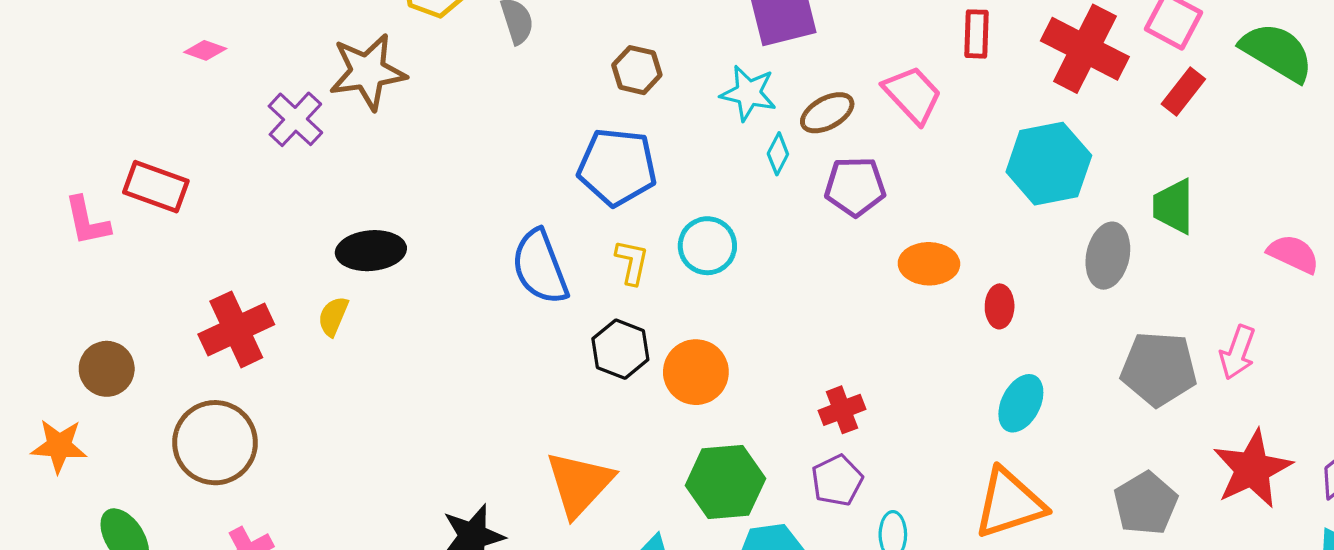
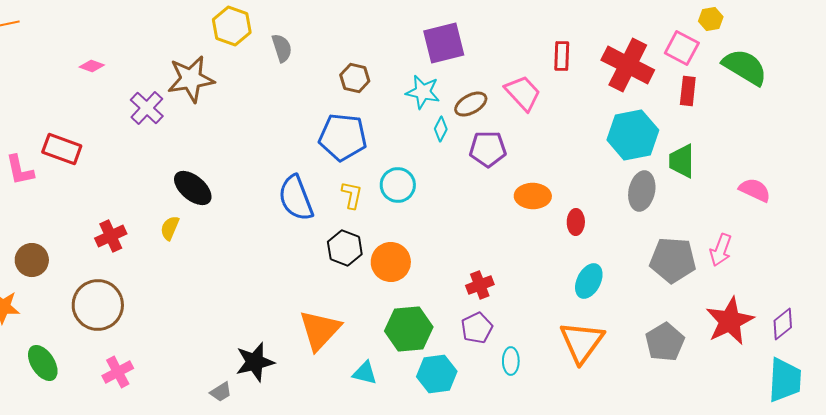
red rectangle: (1183, 91) -> (688, 91), turned -32
cyan hexagon: (1049, 164) -> (633, 135), moved
black ellipse: (371, 251) -> (193, 188), turned 45
red cross: (236, 329) -> (111, 236), size x0.7
orange triangle: (1009, 503) -> (582, 342), turned -36

